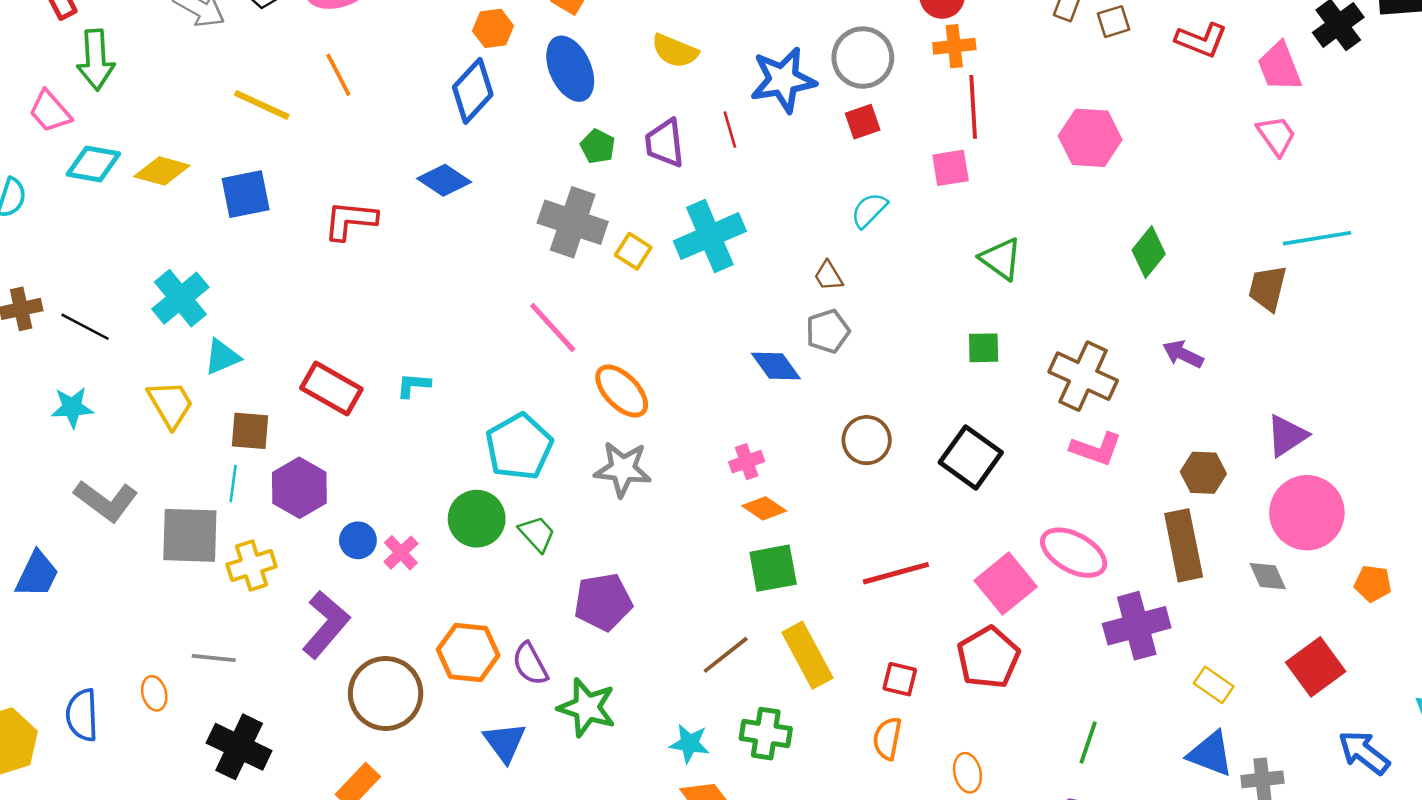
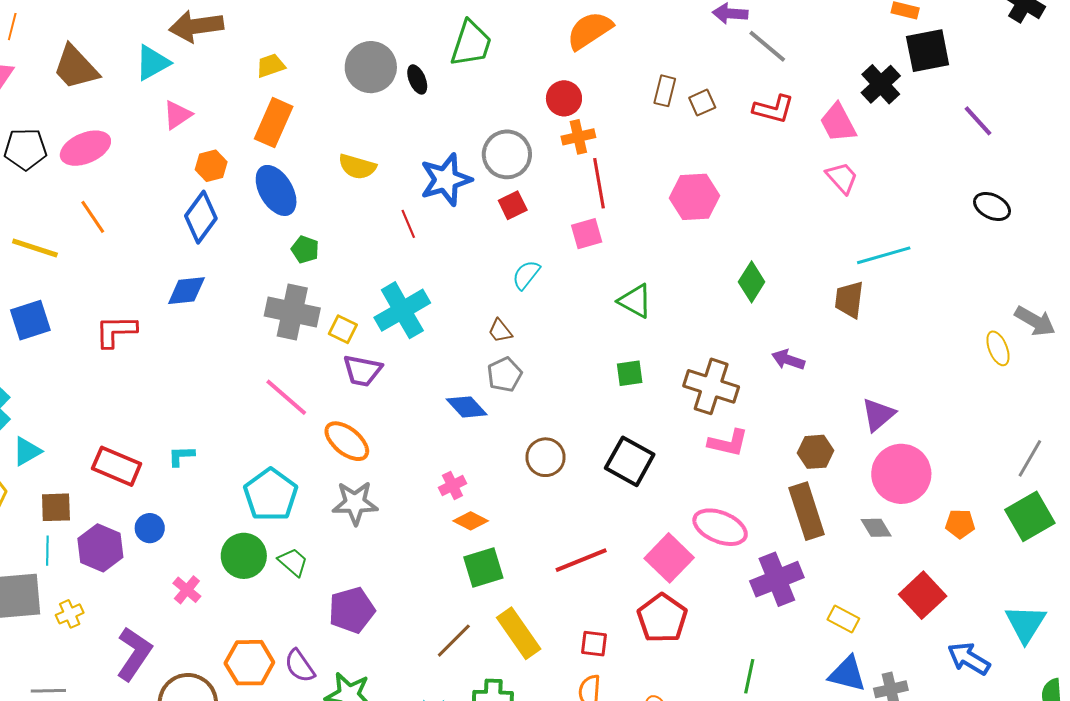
purple trapezoid: (665, 143) -> (362, 371), moved, turned -66
blue diamond: (444, 180) -> (186, 291), turned -33
blue circle: (358, 540) -> (150, 528), moved
yellow cross: (251, 566) -> (70, 614), size x0.7

